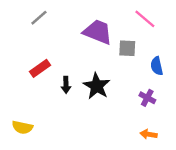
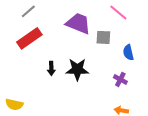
red rectangle: (40, 68) -> (29, 38), moved, size x1.4
black star: (97, 86) -> (77, 69), turned -30

